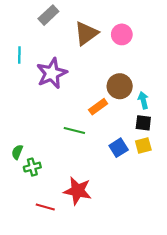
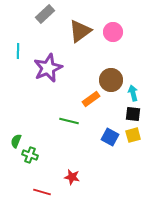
blue square: (119, 148) -> (110, 137), turned -30
green cross: (32, 167) -> (30, 155), turned 35
red star: (78, 191) -> (72, 177), size x0.6

